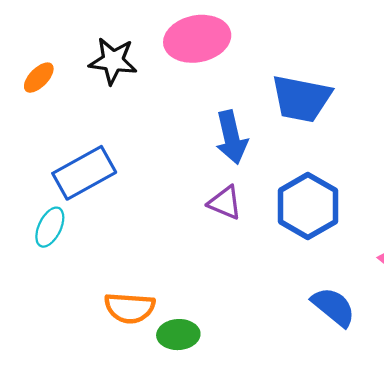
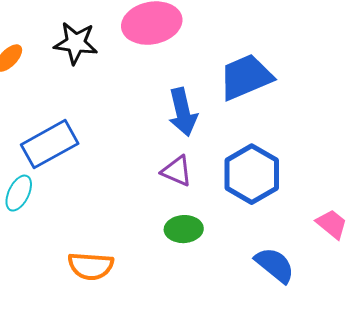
blue trapezoid: (301, 99) -> (246, 77), turned 146
green ellipse: (178, 335) -> (184, 229), moved

